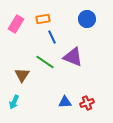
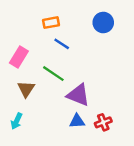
pink rectangle: (16, 24) -> (19, 57), moved
blue line: (52, 37) -> (62, 44), turned -32
purple triangle: (73, 57) -> (78, 95), moved

